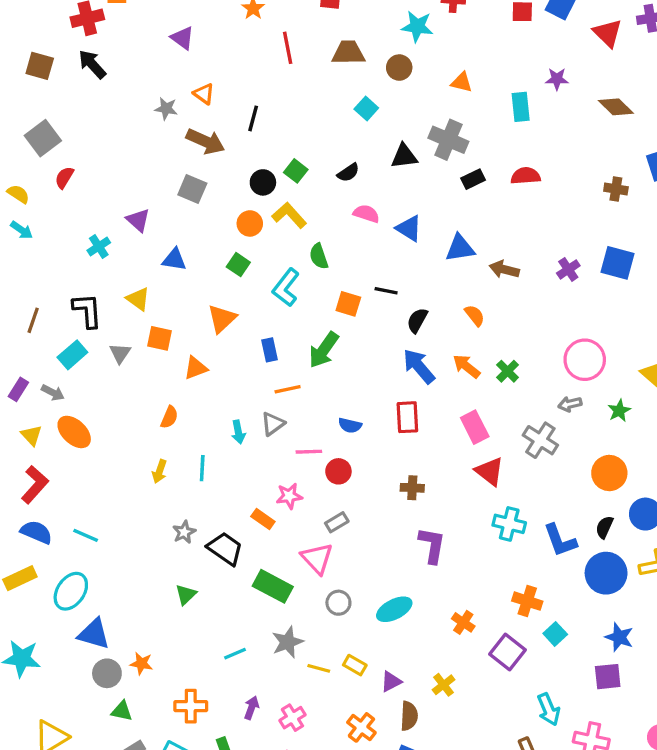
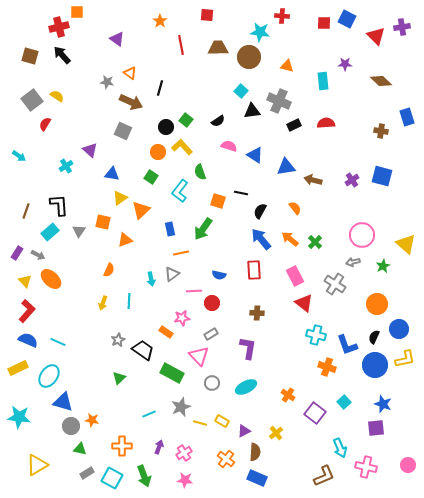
brown circle: (399, 68) -> (249, 57), size x1.5
cyan square: (366, 109) -> (241, 91), moved
yellow semicircle: (18, 194) -> (57, 96), moved
yellow triangle: (138, 299) -> (120, 198), moved, turned 49
purple L-shape: (432, 545) -> (248, 348), moved
orange cross: (527, 601) -> (327, 367), moved

